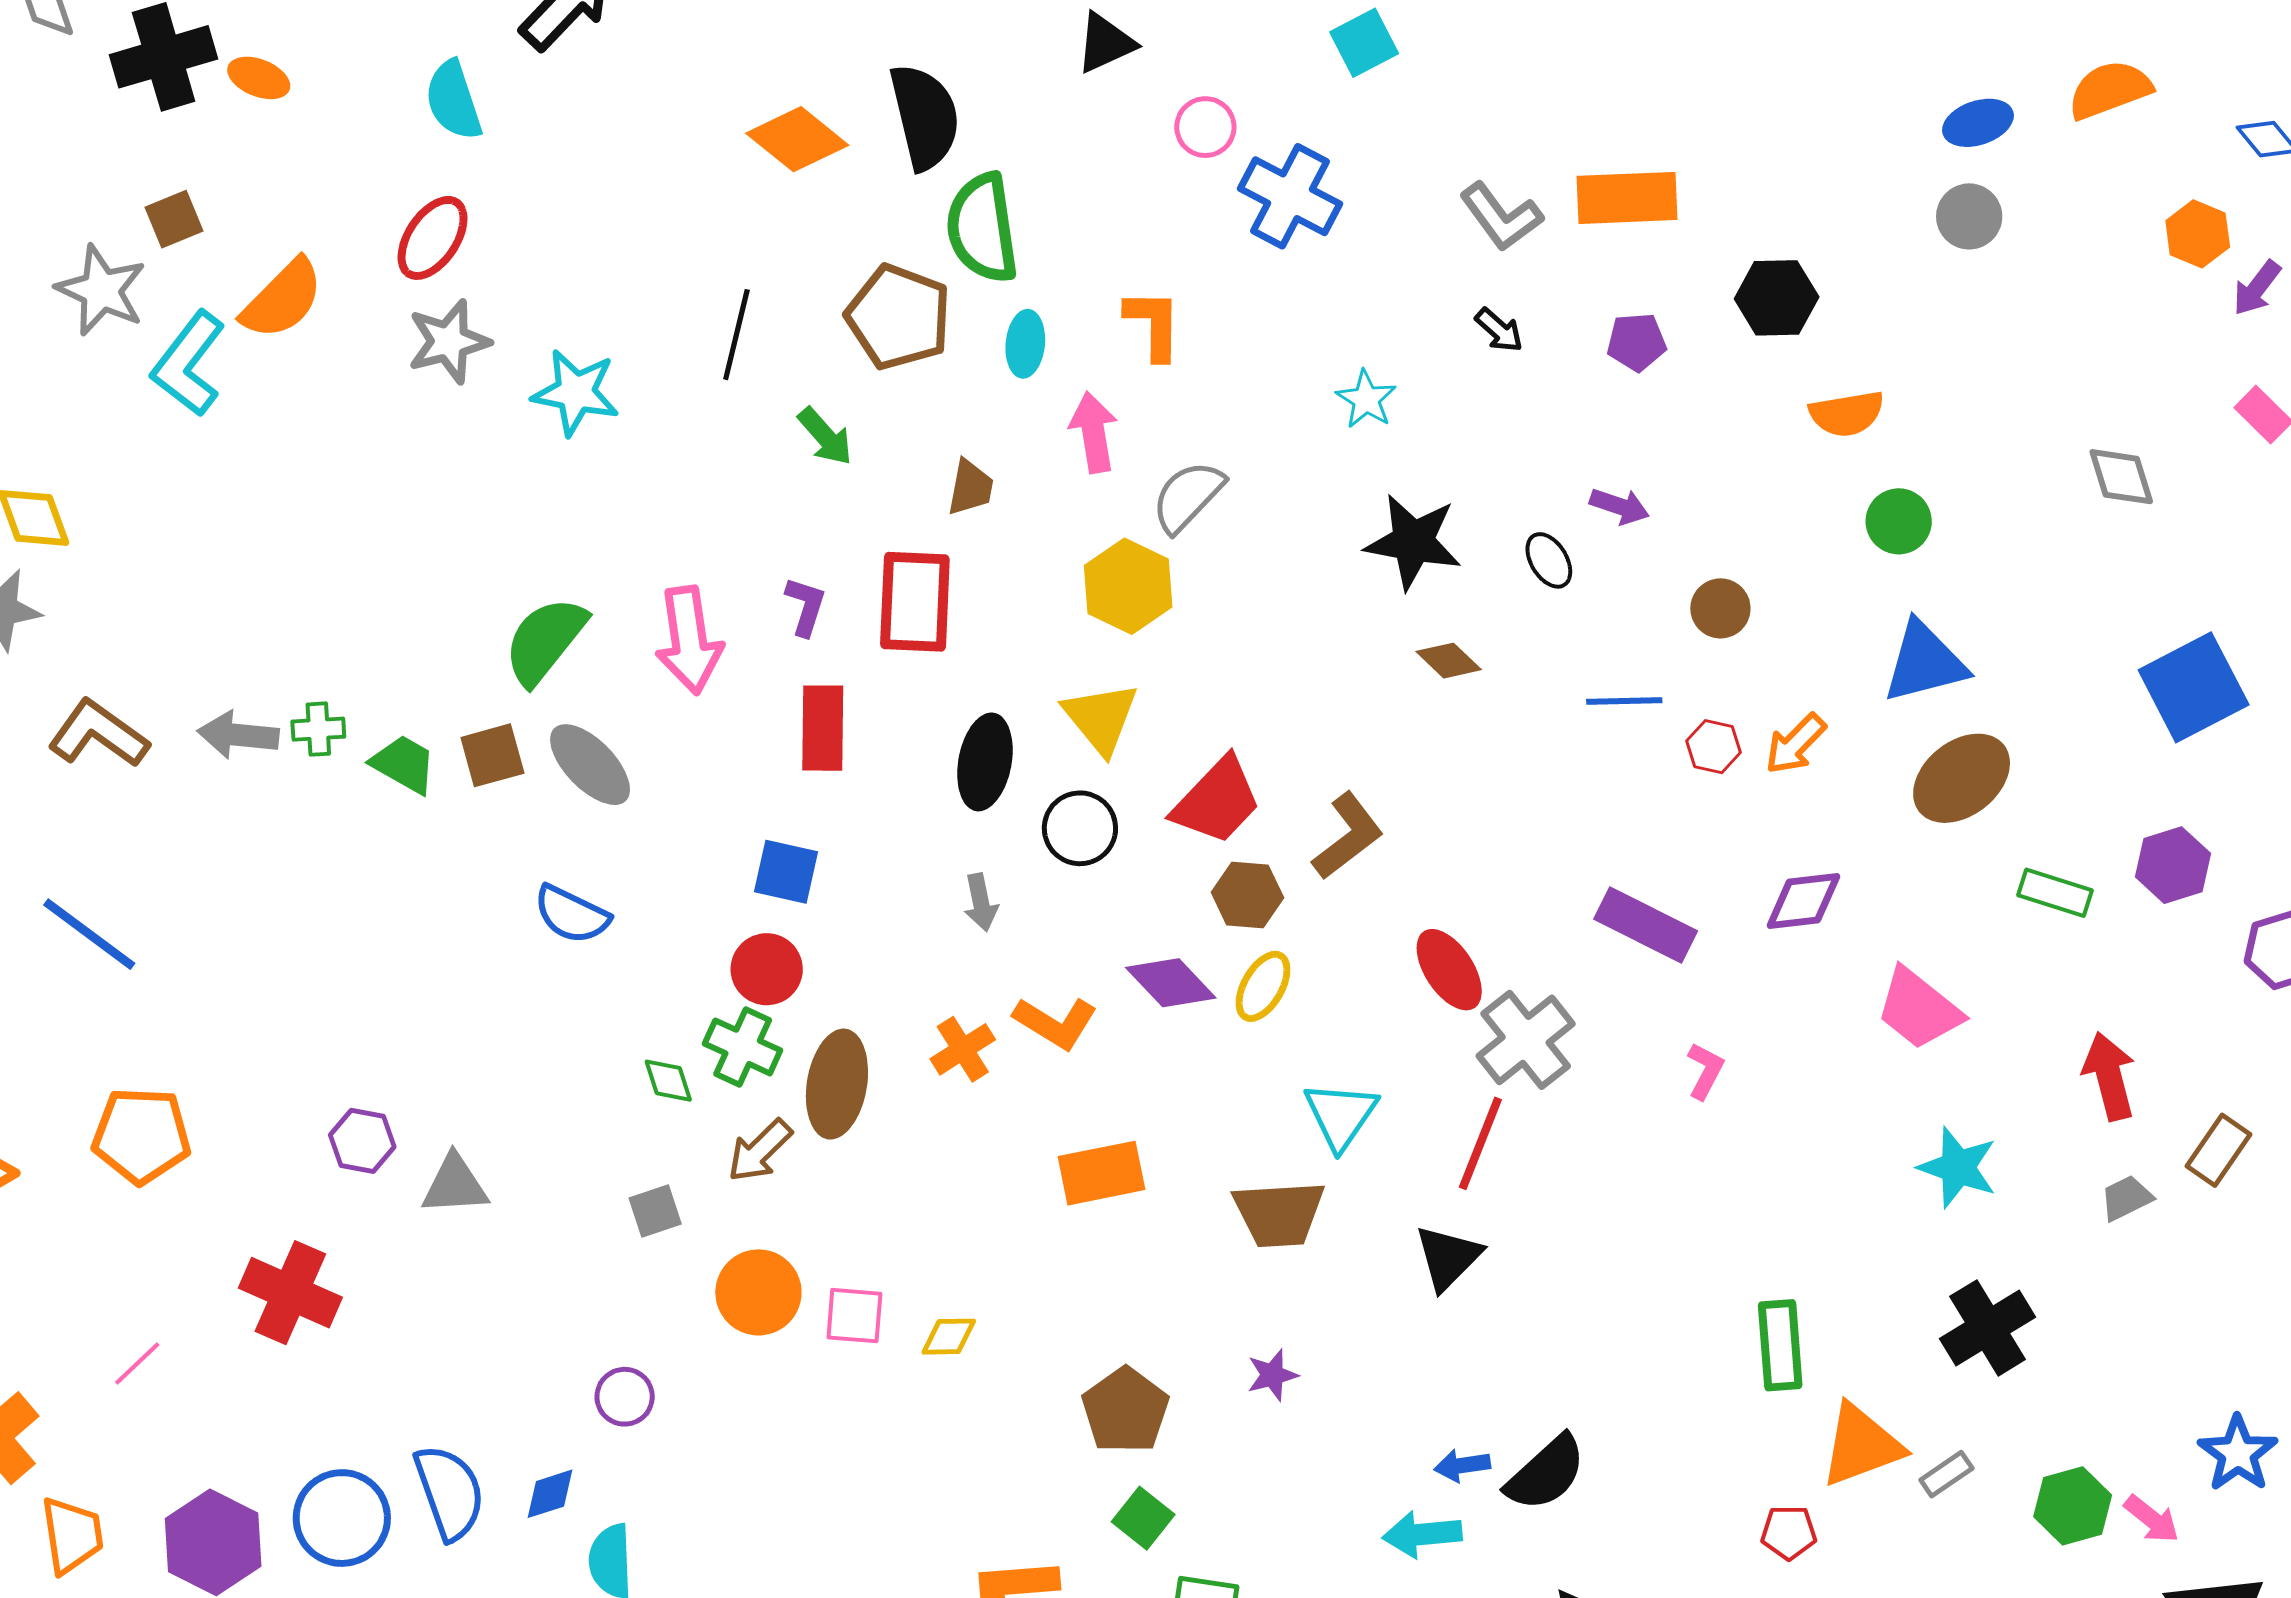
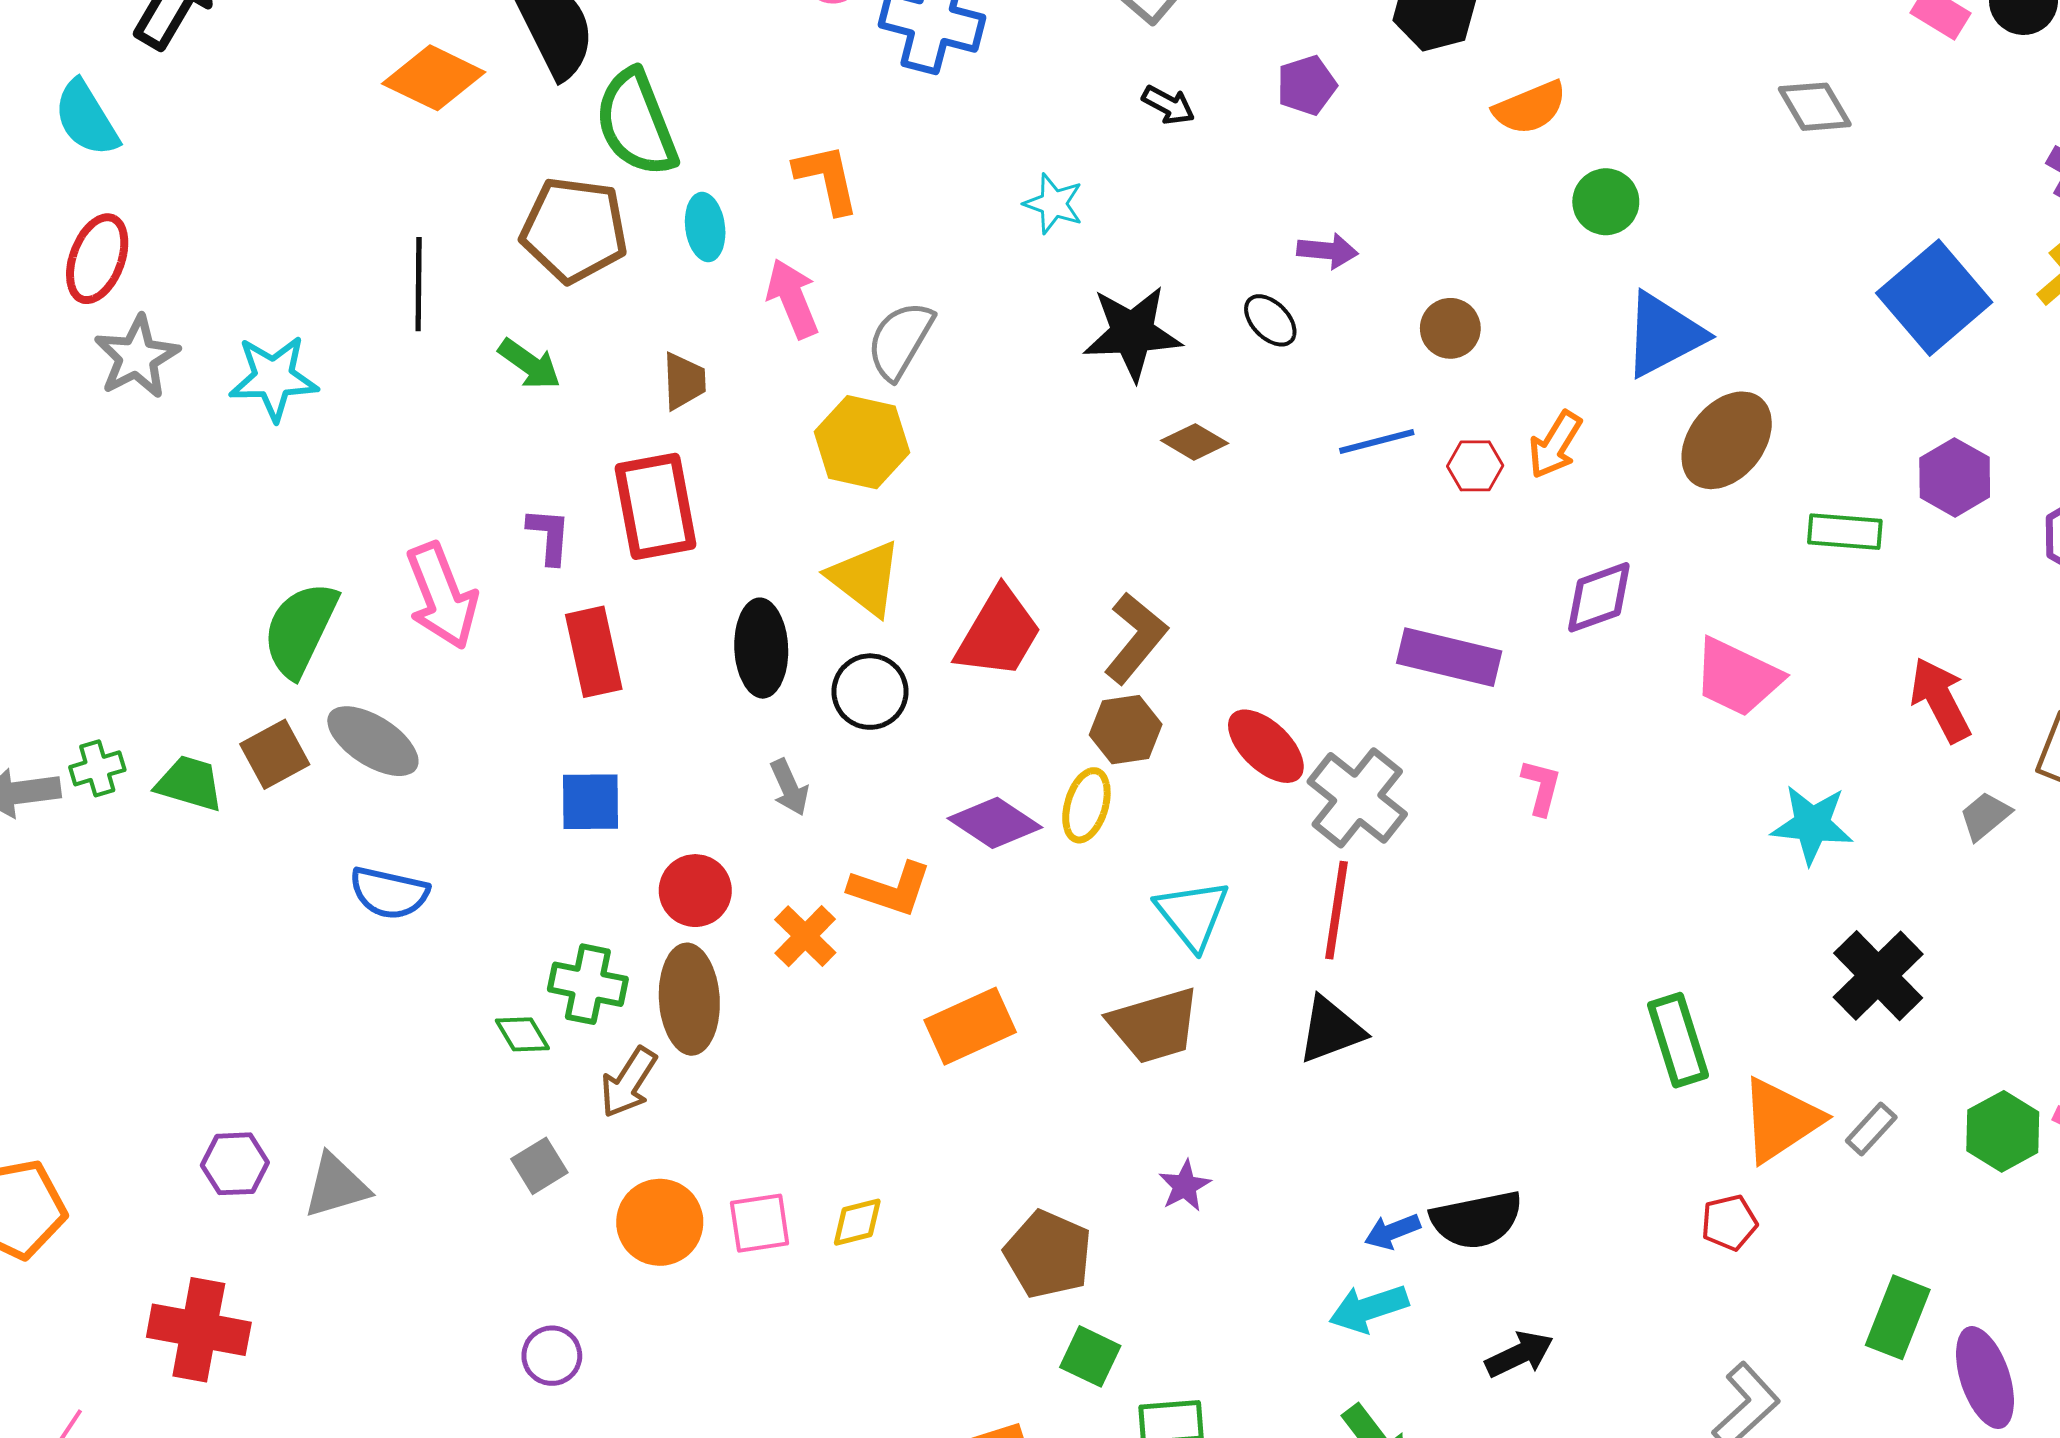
brown hexagon: (1247, 895) -> (1126, 730), moved
red circle: (767, 969) -> (695, 891), moved
black triangle: (1448, 1257) -> (1331, 1030), turned 38
black semicircle: (1546, 1473) -> (1477, 1220), turned 44

